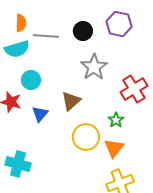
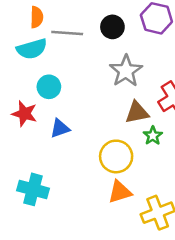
brown triangle: (71, 101) -> (137, 112), moved, turned 30
blue triangle: (40, 114) -> (60, 128), turned 30
orange triangle: (114, 148) -> (120, 192), moved, turned 35

